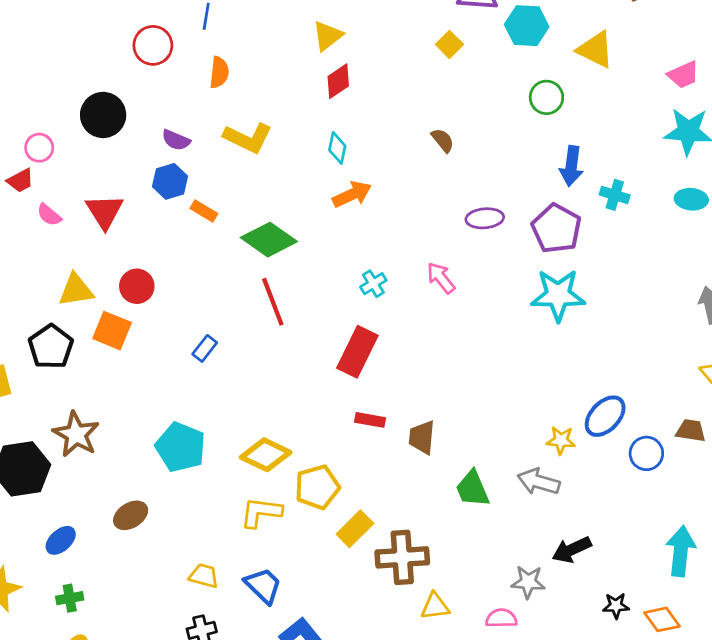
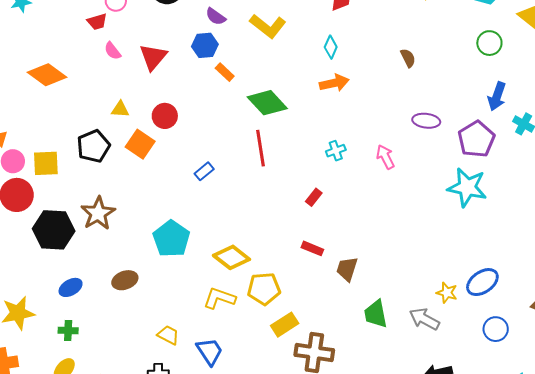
yellow triangle: (76, 290) -> (120, 109), size x0.7
red rectangle: (357, 352) -> (314, 197), size x0.5
blue circle: (646, 453) -> (496, 329), moved

